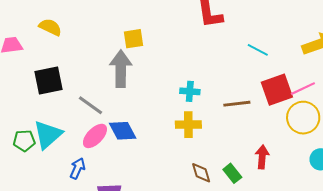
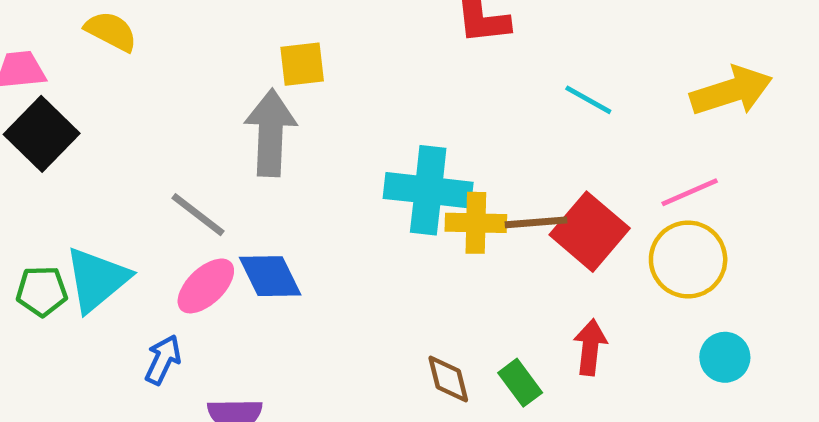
black square: (48, 80) -> (42, 134), moved, turned -36
red square: (277, 90) -> (590, 232), moved, turned -32
cyan cross: (190, 91) -> (428, 190), size x1.8
yellow cross: (188, 125) -> (476, 223), moved

